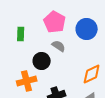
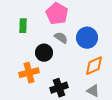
blue circle: (87, 29) -> (87, 38), moved

